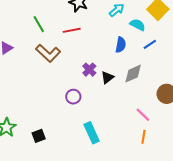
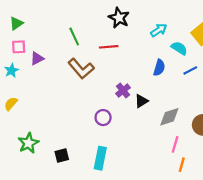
gray diamond: (133, 74) -> (169, 117), moved
pink line: (143, 115) -> (175, 144), turned 56
cyan rectangle: (92, 133) -> (100, 158), moved, turned 30
orange line: (143, 137) -> (182, 165), moved

